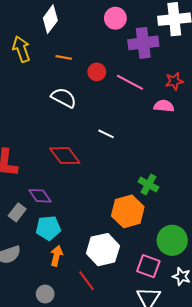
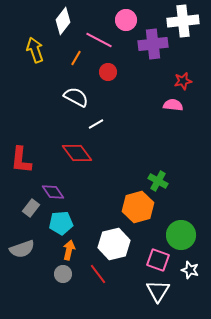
orange line: (64, 57) -> (76, 58), turned -70
pink line: (130, 82) -> (99, 40), moved
white line: (106, 134) -> (96, 124), moved, turned -56
gray circle: (45, 294) -> (63, 274), moved

